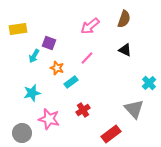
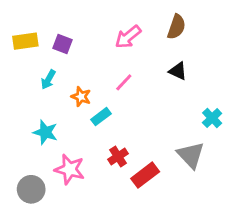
purple square: (49, 43) -> (62, 44), moved
cyan star: (32, 93) -> (45, 132), turned 30
red rectangle: (111, 134) -> (145, 175), moved

